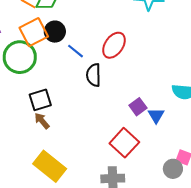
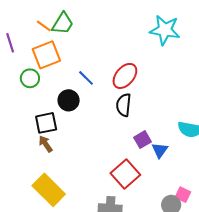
black circle: (55, 32) -> (69, 100), moved
green circle: (20, 57) -> (30, 78), size x0.6
black semicircle: (94, 75) -> (124, 105), moved

